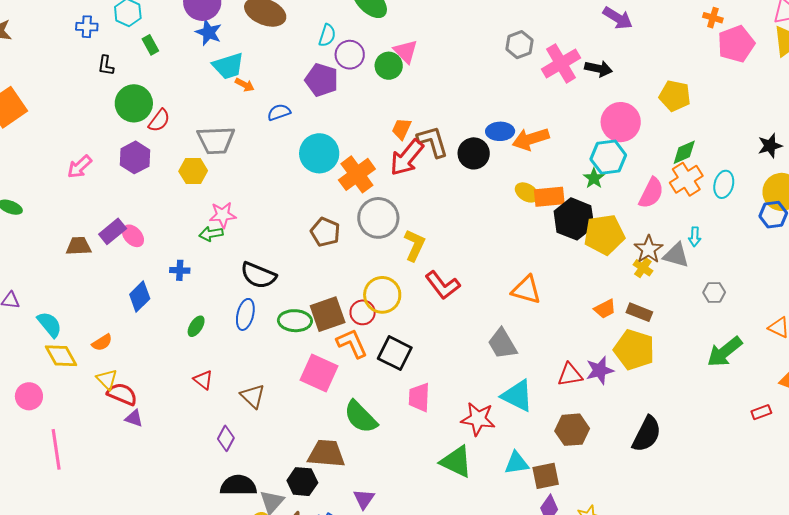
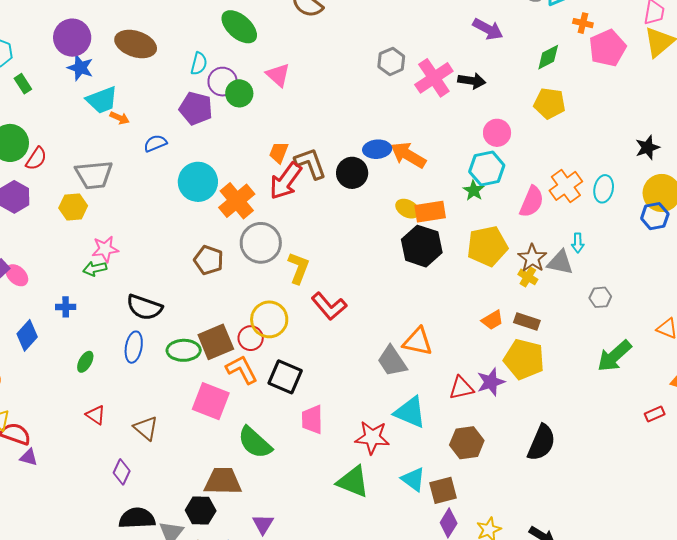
green circle: (389, 66) -> (239, 93), moved
pink circle: (621, 122) -> (497, 133), size x0.7
orange arrow: (531, 139) -> (408, 155), turned 51
green diamond: (684, 152) -> (548, 57), moved
black hexagon: (574, 219) -> (422, 246), moved
orange triangle: (526, 290) -> (418, 341), moved
cyan triangle: (517, 463) -> (413, 479), turned 48

